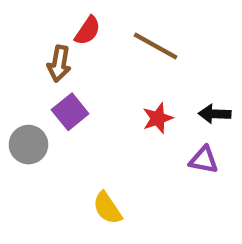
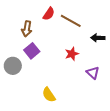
red semicircle: (88, 31) -> (49, 14), moved
black arrow: (215, 114) -> (98, 38), moved
purple triangle: (204, 160) -> (93, 73), turned 32

